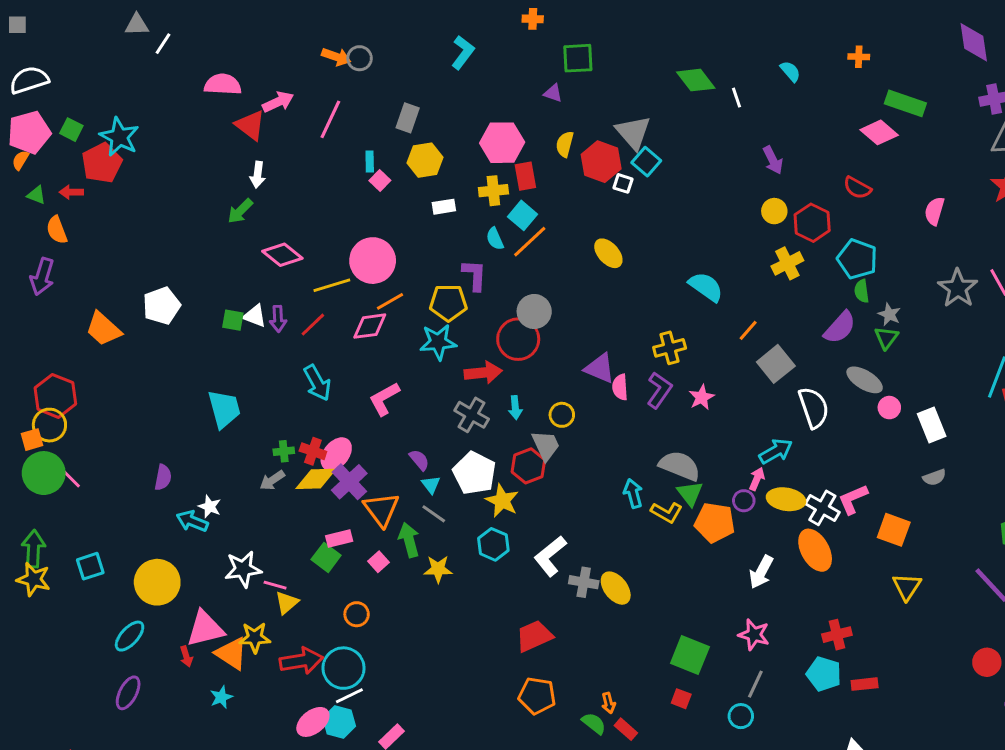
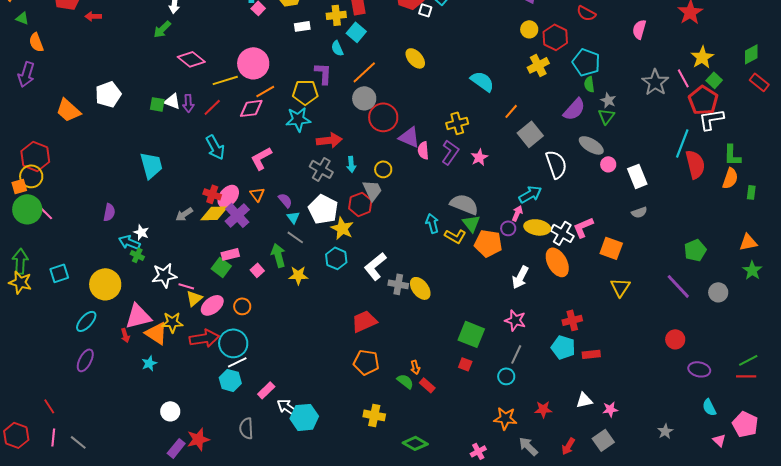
red arrow: (71, 192) -> (93, 16), moved
orange line: (530, 242) -> (364, 72), moved
red circle: (518, 339) -> (383, 117), moved
green cross: (284, 451) -> (137, 255), moved, turned 32
orange triangle: (381, 509) -> (257, 194), moved, size x0.6
pink ellipse: (313, 722) -> (212, 305), moved

